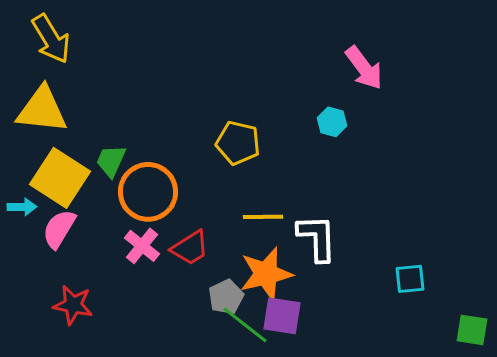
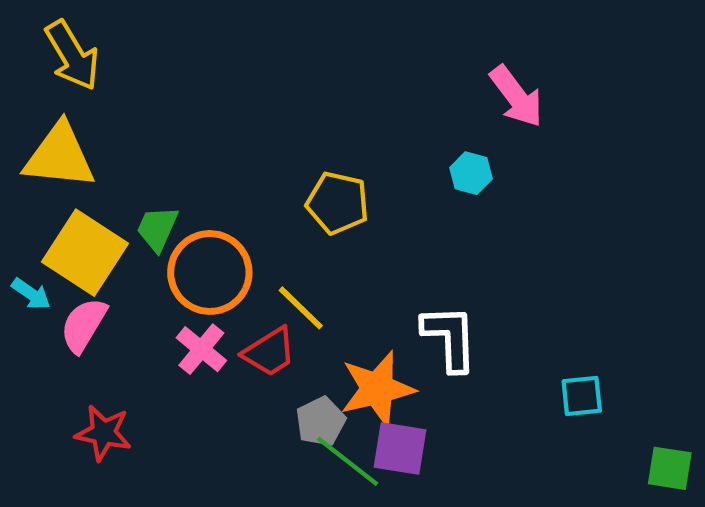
cyan arrow: (22, 207) -> (31, 294), turned 36
yellow line: (263, 217) -> (301, 308), moved, turned 45

